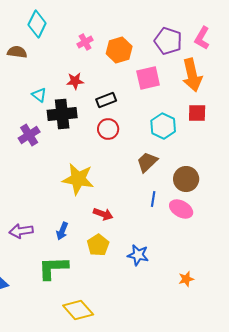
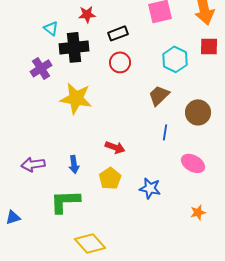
yellow star: (78, 179) -> (76, 98), moved
pink ellipse: (181, 209) -> (193, 163), moved
blue arrow: (62, 231) -> (74, 164), turned -30

